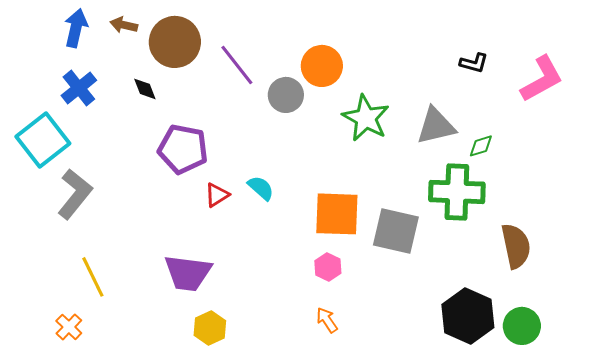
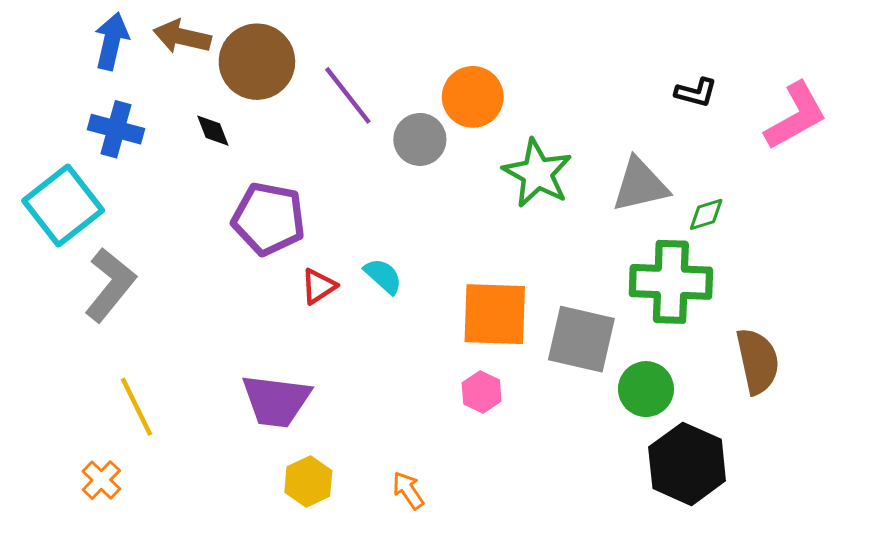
brown arrow: (124, 25) -> (182, 37), size x1.4
blue cross: (79, 88) -> (116, 129), turned -36
orange arrow: (327, 320) -> (408, 490), moved
green circle: (522, 326) -> (646, 389), moved

